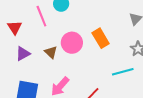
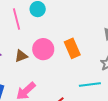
brown triangle: (51, 52) -> (21, 56), turned 48

